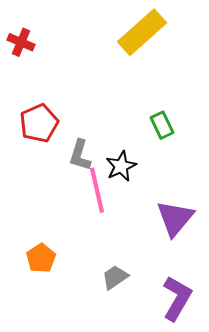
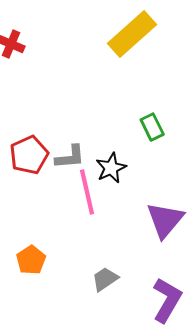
red pentagon: (39, 123) -> (29, 155), moved
gray L-shape: (80, 155) -> (70, 157), turned -112

